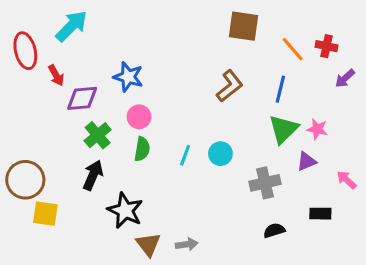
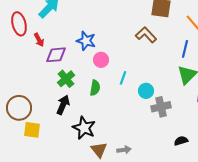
brown L-shape: (230, 86) -> (146, 35), moved, turned -95
pink circle: (139, 117) -> (101, 60), moved
cyan line: (185, 155) -> (123, 78), moved
gray cross: (265, 183) -> (161, 107), moved

